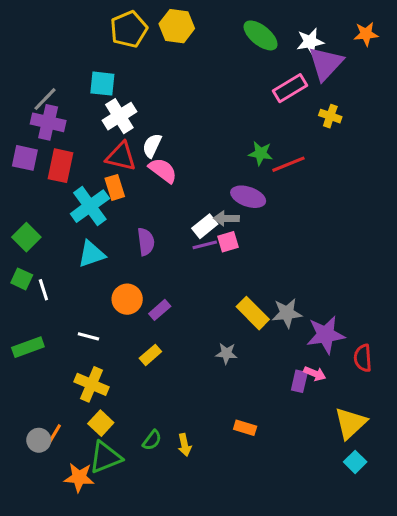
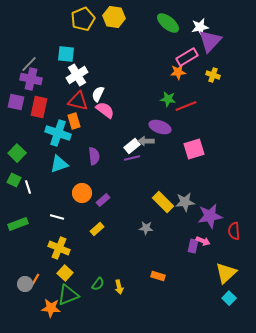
orange star: (366, 34) -> (178, 72), moved
cyan cross: (90, 206) -> (58, 133), turned -35
pink square: (228, 242) -> (194, 149), moved, size x1.5

